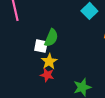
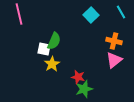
red star: (47, 75) -> (78, 77), moved

